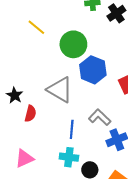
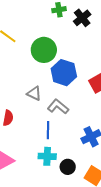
gray triangle: (60, 90) -> (34, 93), size x0.6
gray L-shape: (100, 117) -> (58, 107), moved

